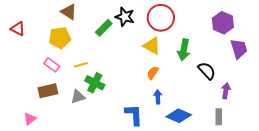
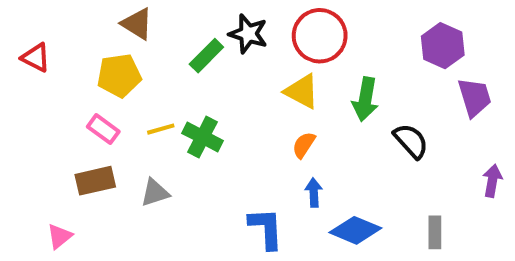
green cross: (95, 83) -> (203, 137), moved
purple arrow: (226, 91) -> (492, 181), moved

